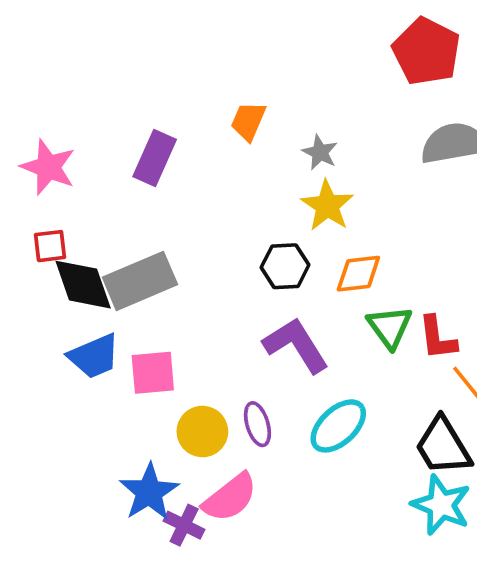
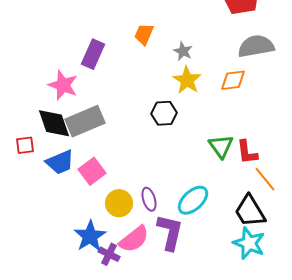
pink star: (48, 167) -> (63, 85), moved
red square: (50, 246) -> (25, 145), moved
orange diamond: (358, 274) -> (233, 80), moved
purple L-shape: (296, 345) -> (170, 232), moved, turned 45
pink square: (153, 373) -> (92, 171), turned -32

